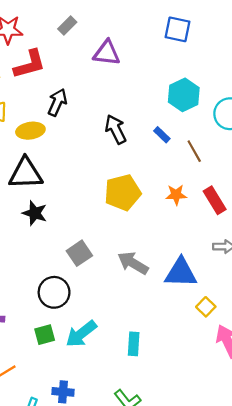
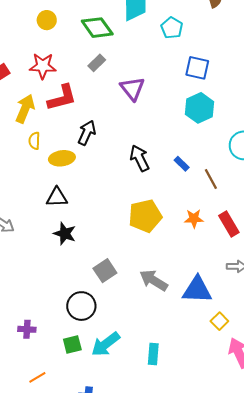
purple triangle: (107, 53) -> (132, 88), turned 44
cyan hexagon: (184, 95) -> (199, 108), moved
black triangle: (26, 173) -> (57, 197), size x0.7

